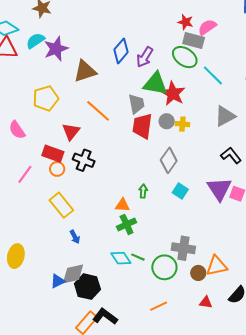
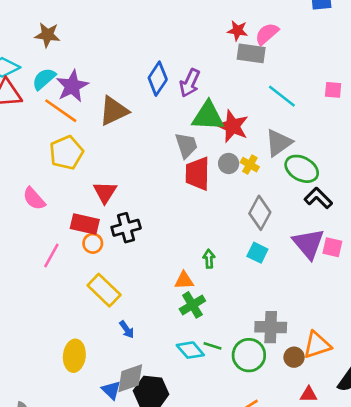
green ellipse: (185, 57) -> (302, 169), moved
orange line: (98, 111) -> (61, 111), moved
gray triangle: (225, 116) -> (279, 143), moved
yellow cross: (182, 124) -> (250, 165), turned 32
black cross: (84, 160) -> (126, 228), turned -30
gray diamond: (169, 160) -> (260, 213), moved
yellow ellipse: (16, 256) -> (74, 356), moved
blue triangle: (58, 281) -> (111, 390), turned -42

